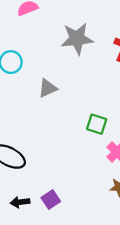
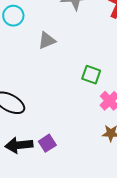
black arrow: (20, 202) -> (19, 145), size x1.5

